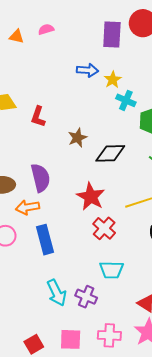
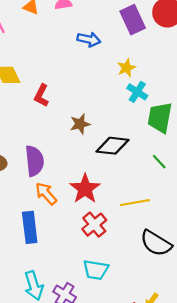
purple rectangle: (112, 34) -> (133, 20), turned -36
blue arrow: (88, 70) -> (89, 39), moved
orange arrow: (28, 207) -> (46, 194), moved, turned 50

